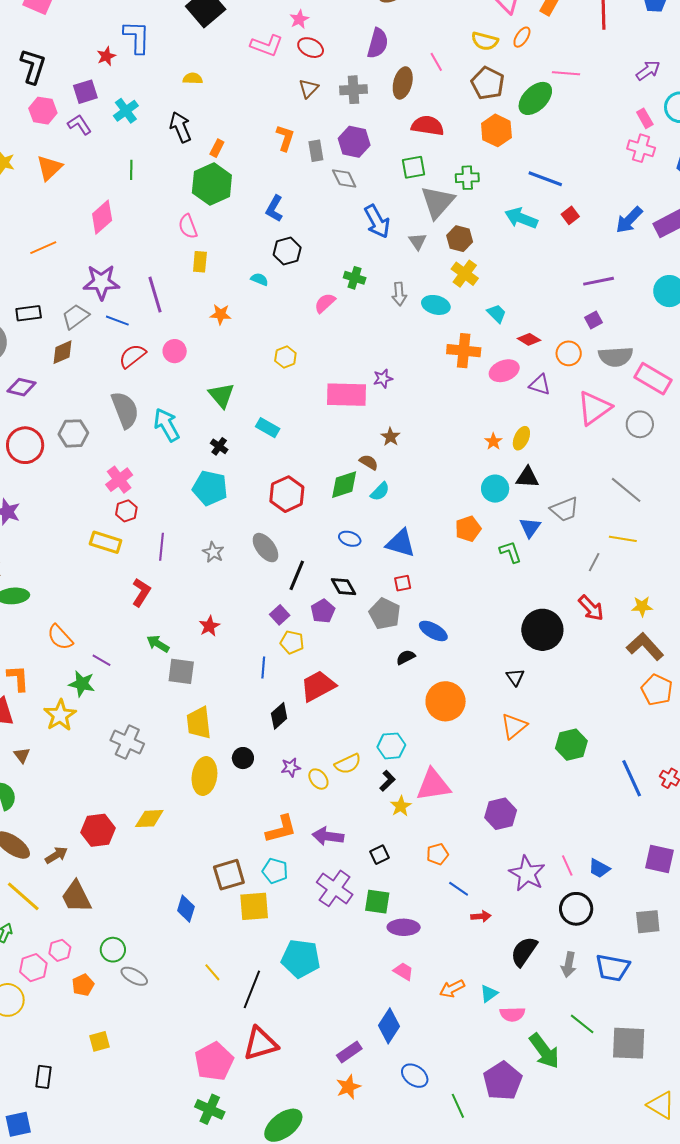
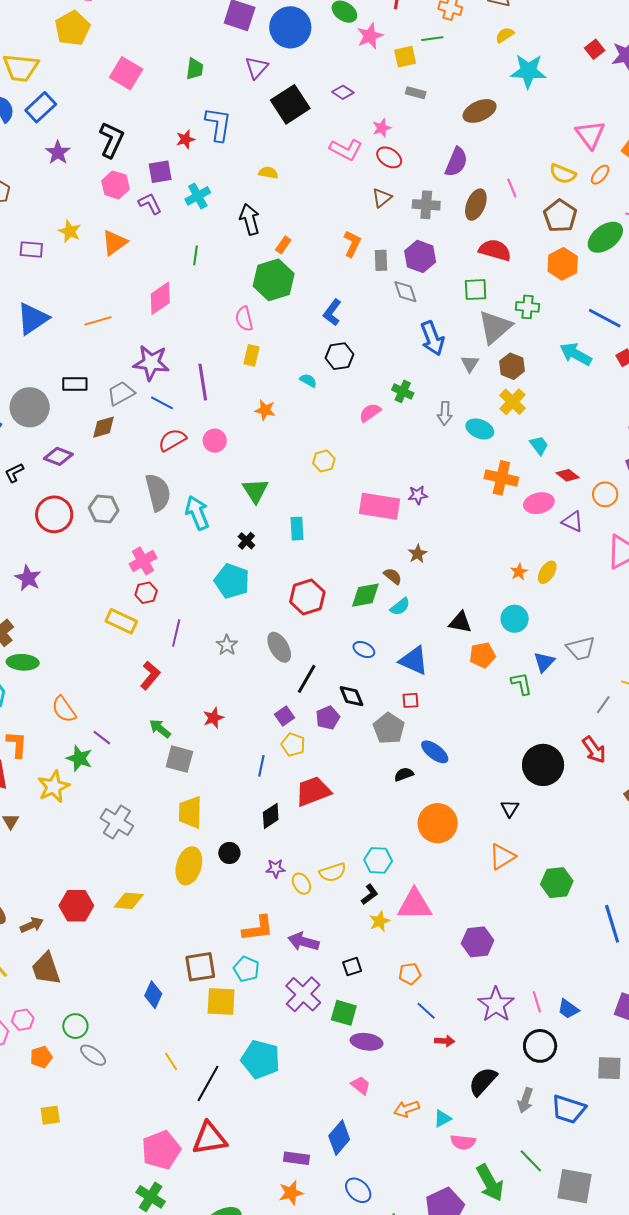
cyan rectangle: (268, 428) -> (297, 529), turned 50
black triangle: (527, 477) -> (460, 622), moved
purple rectangle: (349, 1052) -> (296, 1158), turned 35

